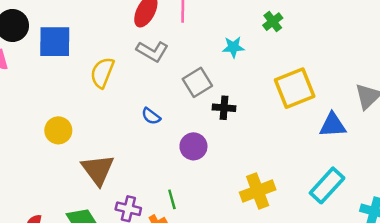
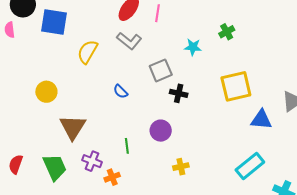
purple circle: (193, 146) -> (161, 131), moved
yellow cross: (258, 191) -> (181, 167), moved, size x0.6
green line: (172, 199) -> (127, 146), moved

